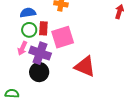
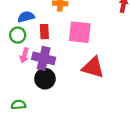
green circle: (29, 30) -> (18, 35), moved
pink square: (63, 37) -> (80, 32), moved, turned 30

